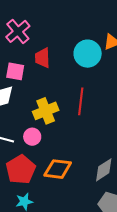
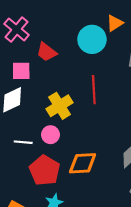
red trapezoid: (42, 58) -> (47, 52), turned -40

